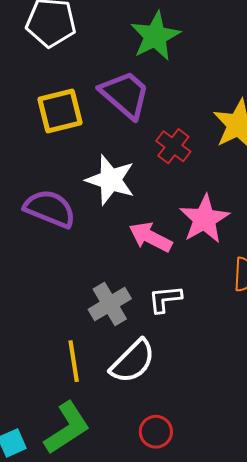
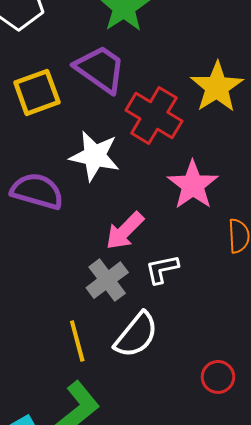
red cross: (173, 146) -> (154, 116), size x1.6
pink arrow: (150, 237) -> (125, 231), moved, turned -66
red circle: (156, 432) -> (218, 377), moved

